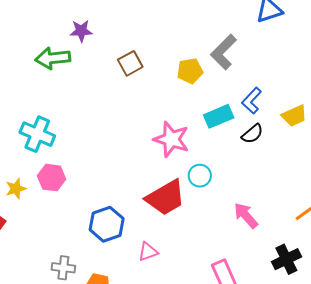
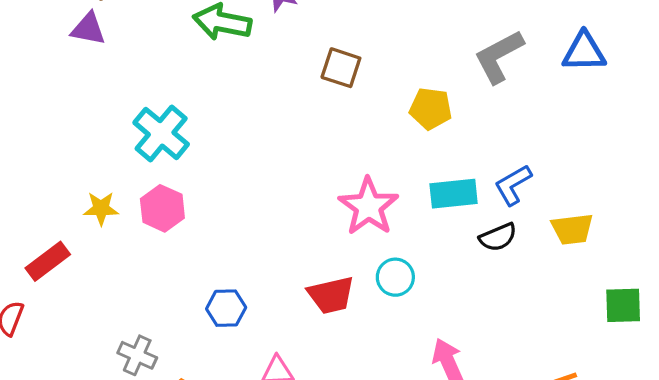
gray L-shape: (224, 52) -> (499, 56), moved
brown square: (130, 63) -> (341, 68), turned 30
red trapezoid: (166, 198) -> (331, 295), size x0.7
blue hexagon: (107, 224) -> (226, 308), size x0.7

